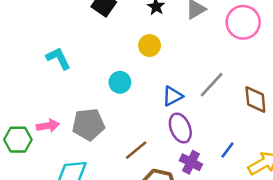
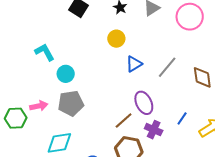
cyan circle: (120, 82) -> (66, 74), moved
blue triangle: (172, 96) -> (134, 64), moved
brown line: (136, 150) -> (124, 121), moved

